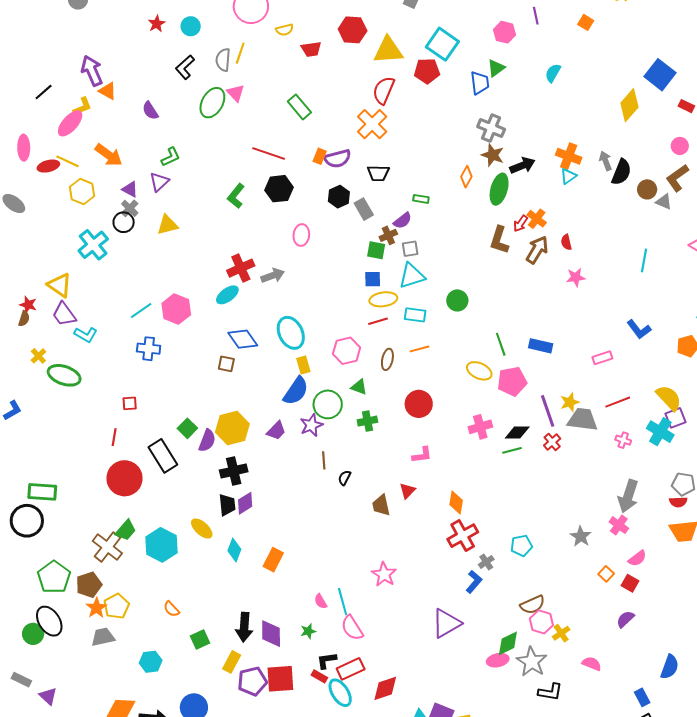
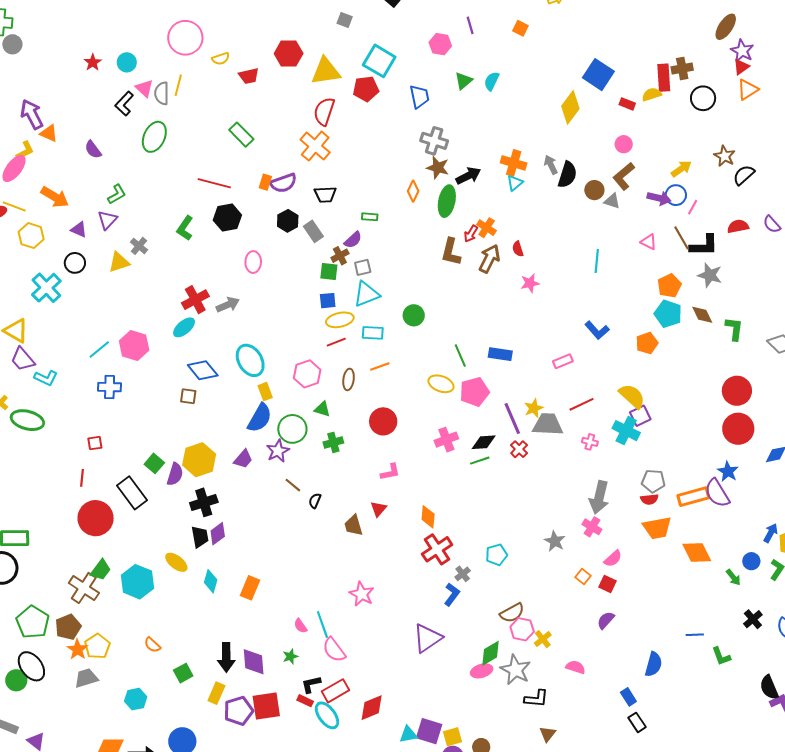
green triangle: (496, 68) -> (464, 81), moved
pink triangle: (236, 93) -> (144, 88), moved
gray cross: (130, 208) -> (139, 246), moved
brown line: (324, 460) -> (293, 485), turned -42

